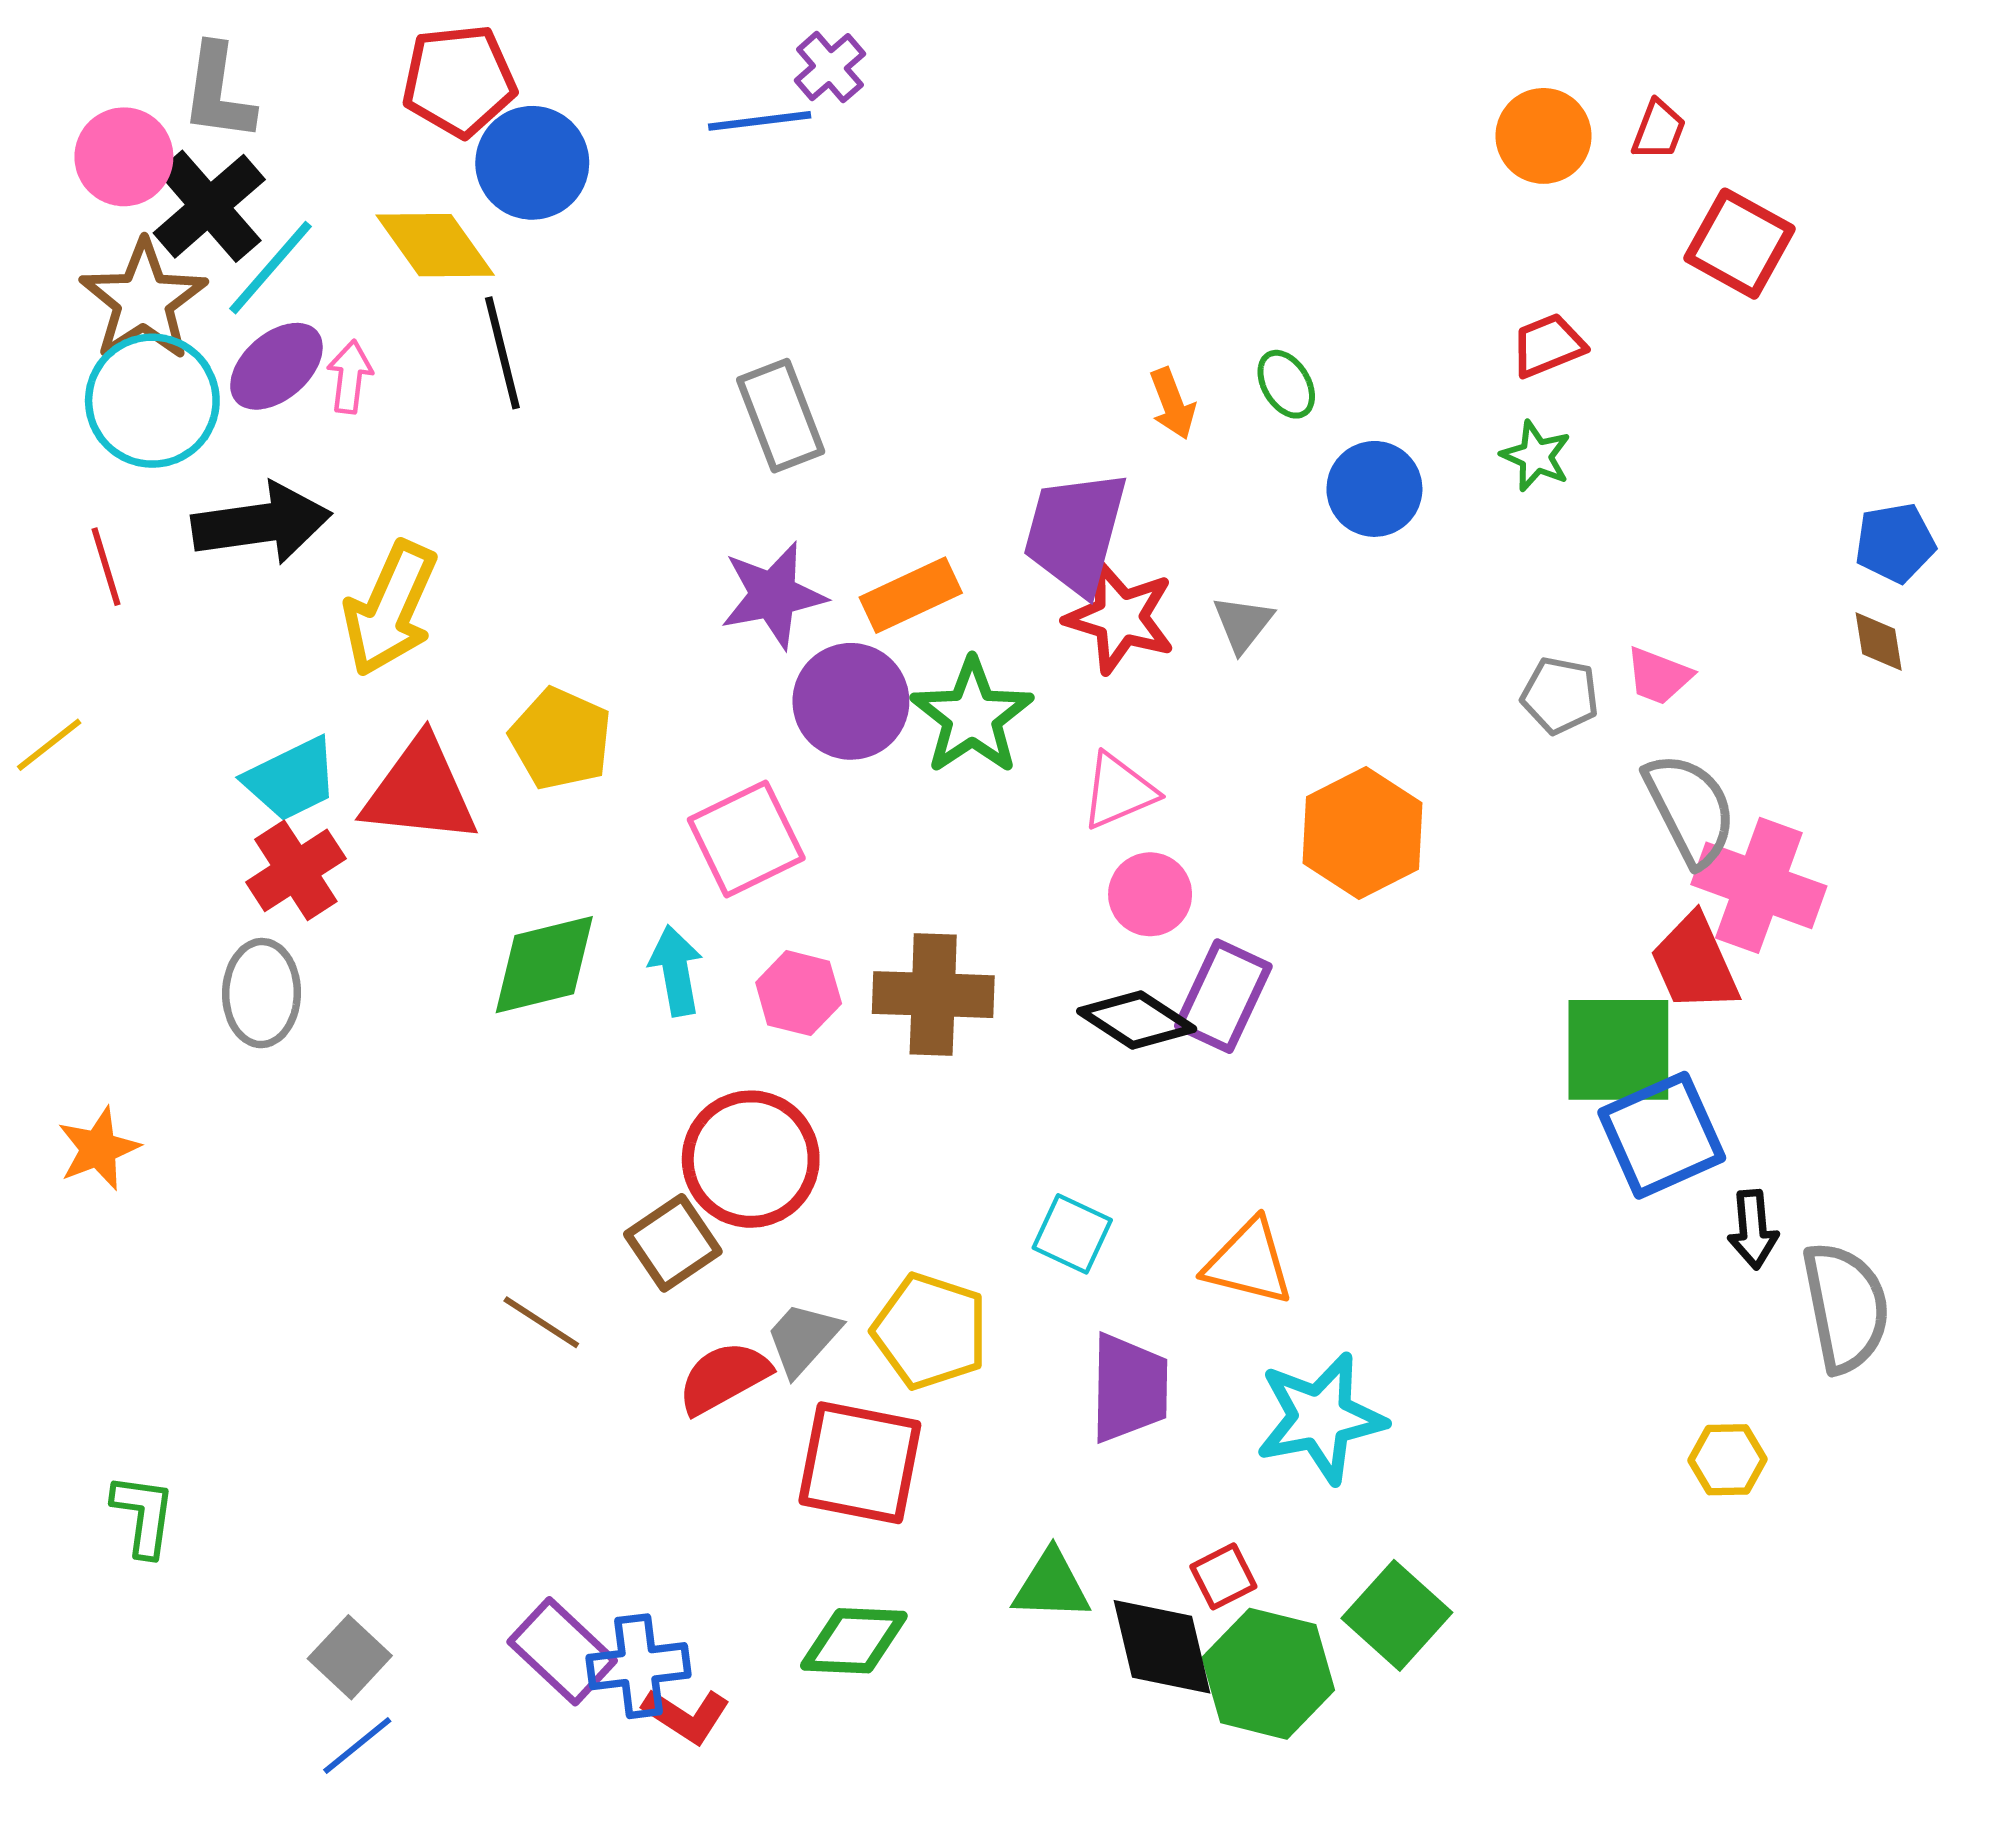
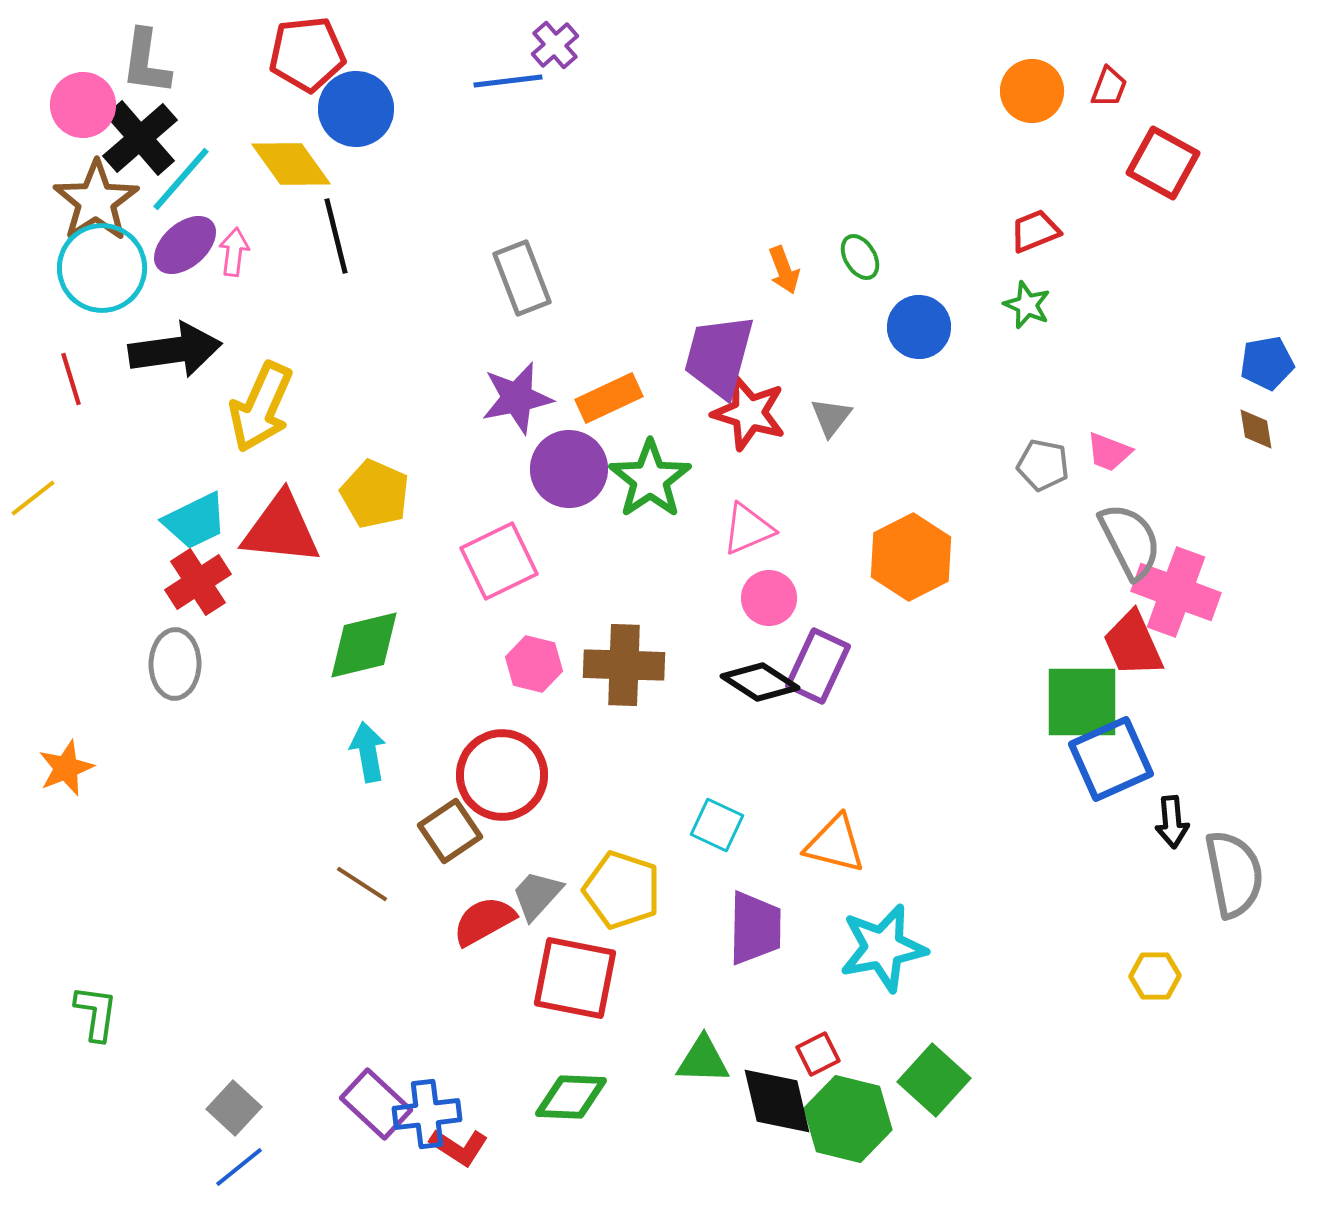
cyan arrow: (676, 971) -> (368, 752), moved

